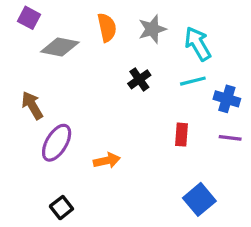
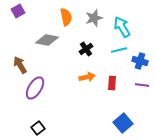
purple square: (29, 18) -> (18, 11), turned 32
gray diamond: (60, 47) -> (47, 40), moved
orange arrow: (107, 161) -> (87, 77), moved

